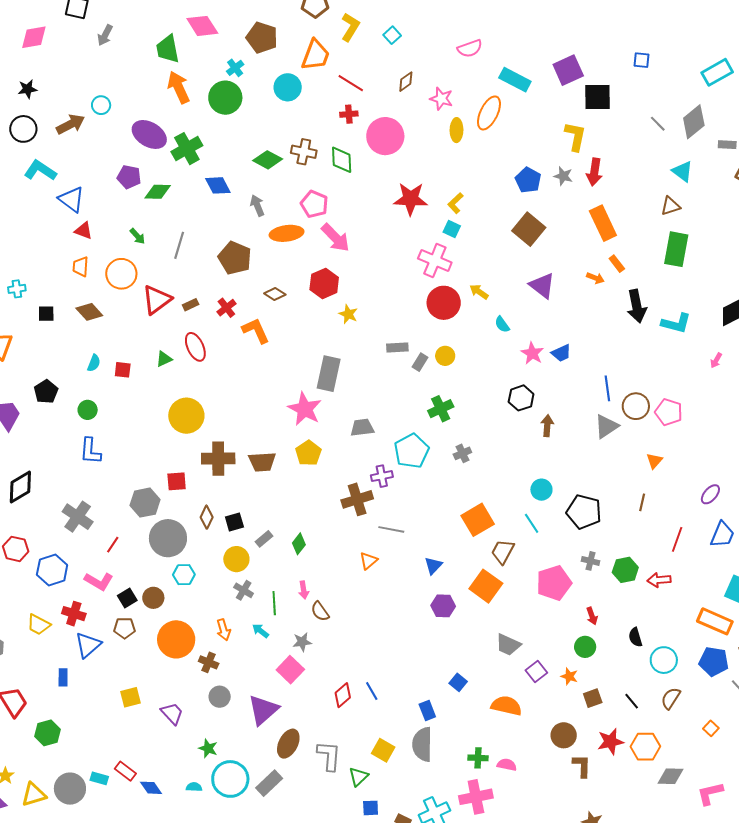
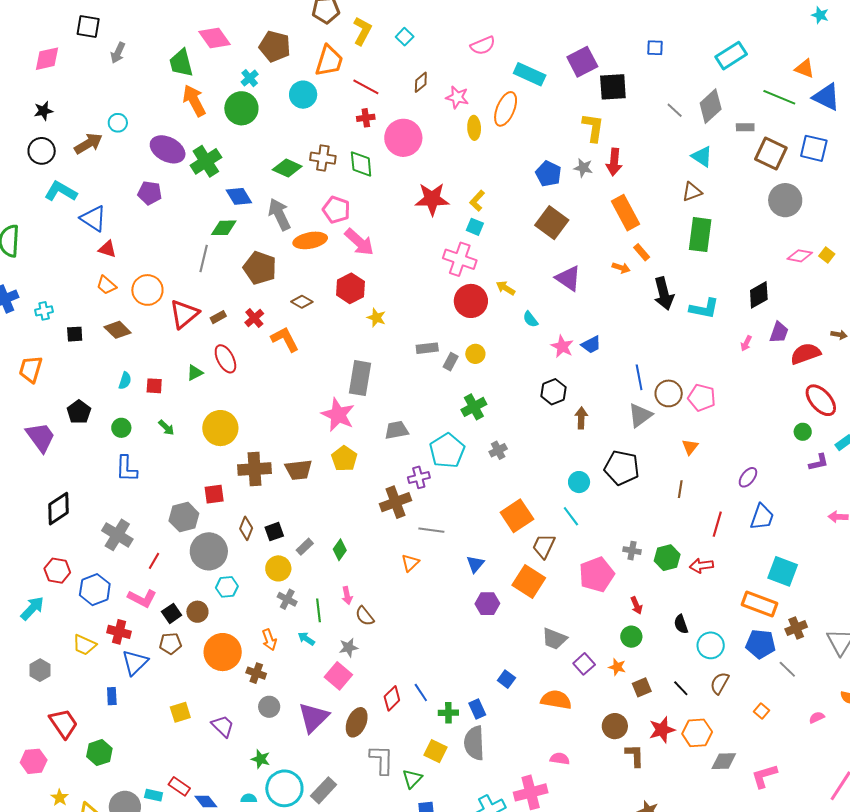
green diamond: (158, 192) -> (224, 228), moved
gray arrow: (257, 206) -> (279, 214), size x1.5
green arrow: (137, 236) -> (166, 428), moved
orange trapezoid: (81, 267) -> (106, 285), turned -50
black pentagon: (584, 512) -> (622, 468), moved
brown ellipse: (288, 744) -> (357, 722), moved
green cross: (478, 758) -> (448, 713), moved

